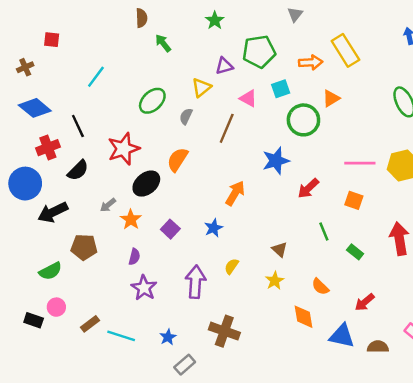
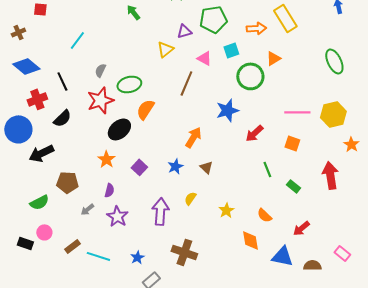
green ellipse: (152, 101) -> (129, 84), moved, turned 30
gray semicircle: (186, 116) -> (100, 70), moved
gray arrow: (108, 205) -> (87, 209), moved
brown triangle: (279, 249) -> (206, 167), moved

